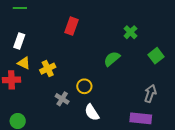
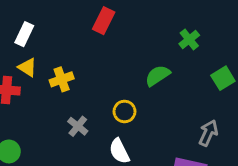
yellow circle: (84, 86) -> (125, 111), moved

